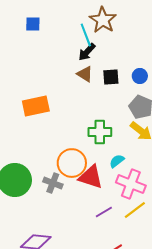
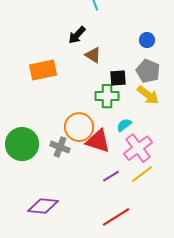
black arrow: (87, 52) -> (77, 35), moved
brown triangle: (85, 74) -> (93, 55), moved
black square: (111, 77) -> (118, 78), moved
pink cross: (131, 184) -> (138, 148), turned 32

